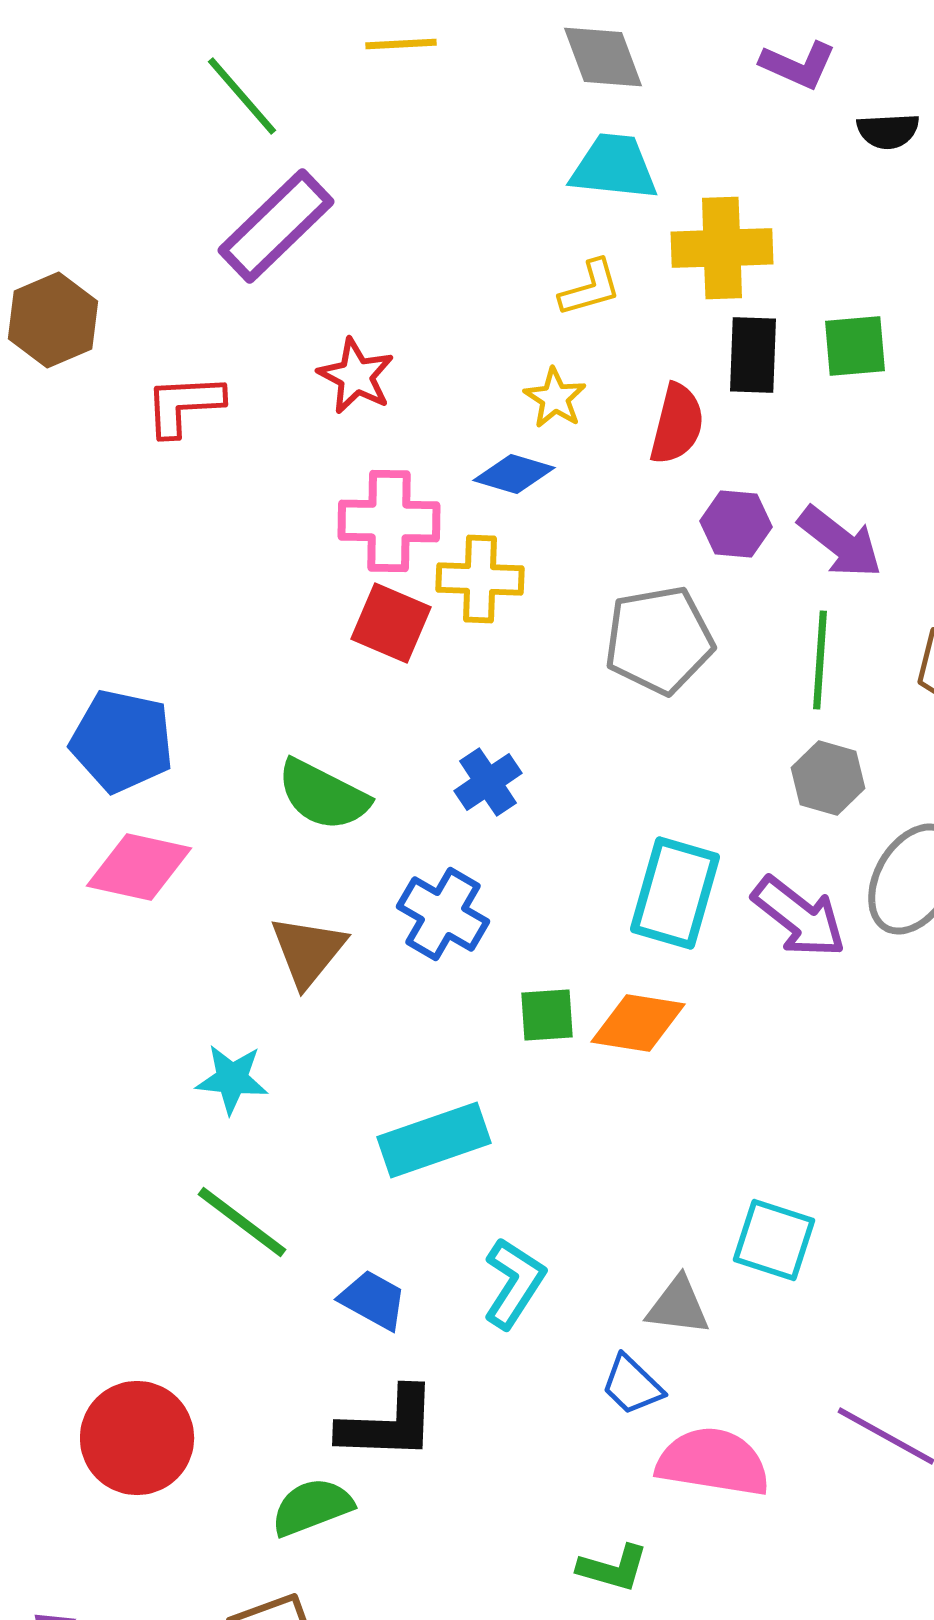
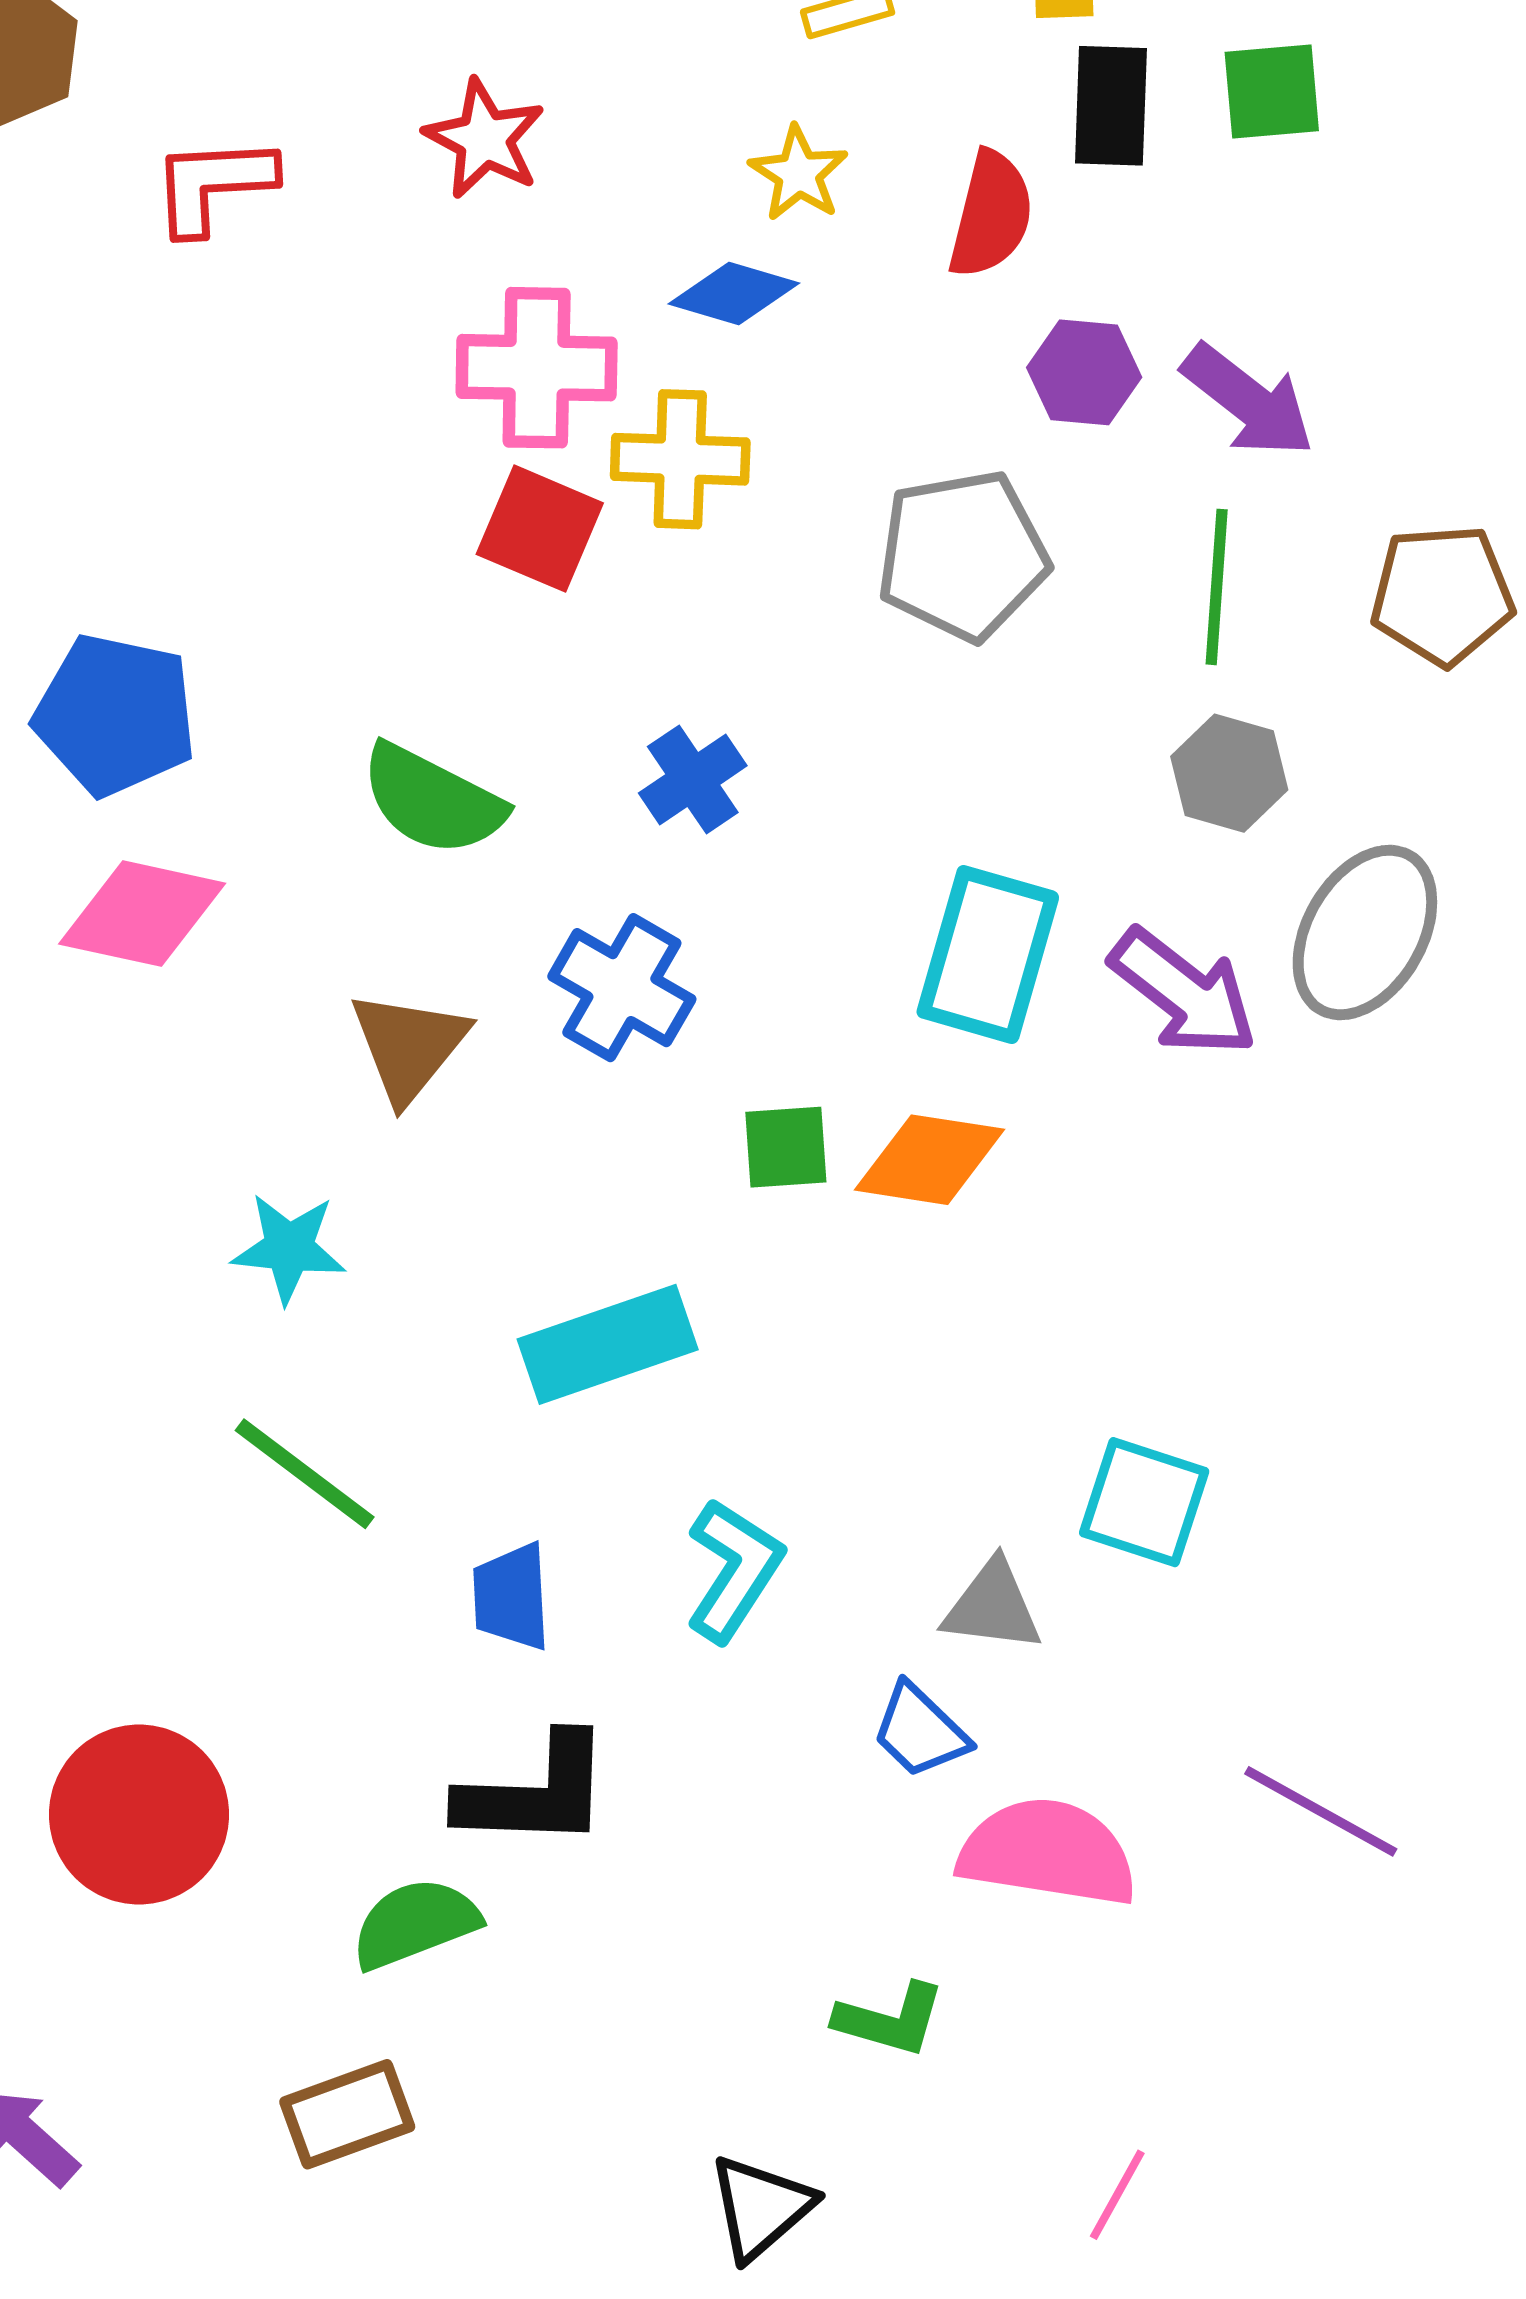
blue trapezoid: (373, 1300) -> (511, 1597), turned -122

